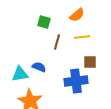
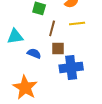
brown square: (90, 62) -> (58, 48), moved
cyan triangle: (20, 74) -> (15, 36), moved

